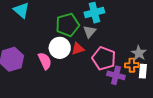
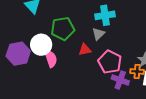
green pentagon: (68, 25) -> (63, 29), moved
white circle: (60, 48) -> (41, 45), moved

